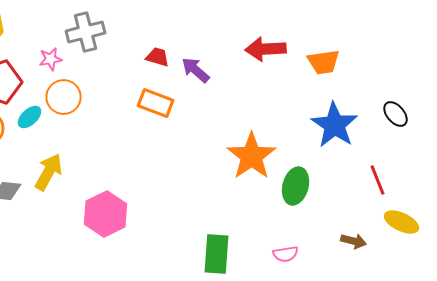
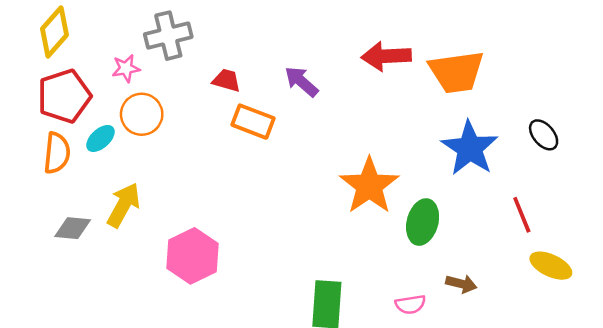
red trapezoid: (158, 57) -> (226, 80), moved
orange trapezoid: (324, 62) -> (456, 72), size x1.4
brown arrow: (354, 241) -> (461, 284), moved

